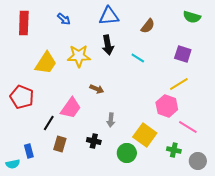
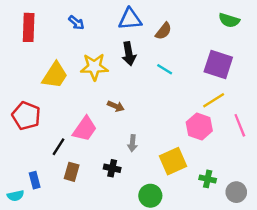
brown semicircle: (148, 26) -> (163, 31), moved
purple square: (183, 54) -> (218, 64), size x1.4
pink line: (188, 127) -> (240, 125), moved, turned 36
yellow square: (145, 135) -> (173, 161), turned 30
green circle: (127, 153) -> (150, 196), moved

